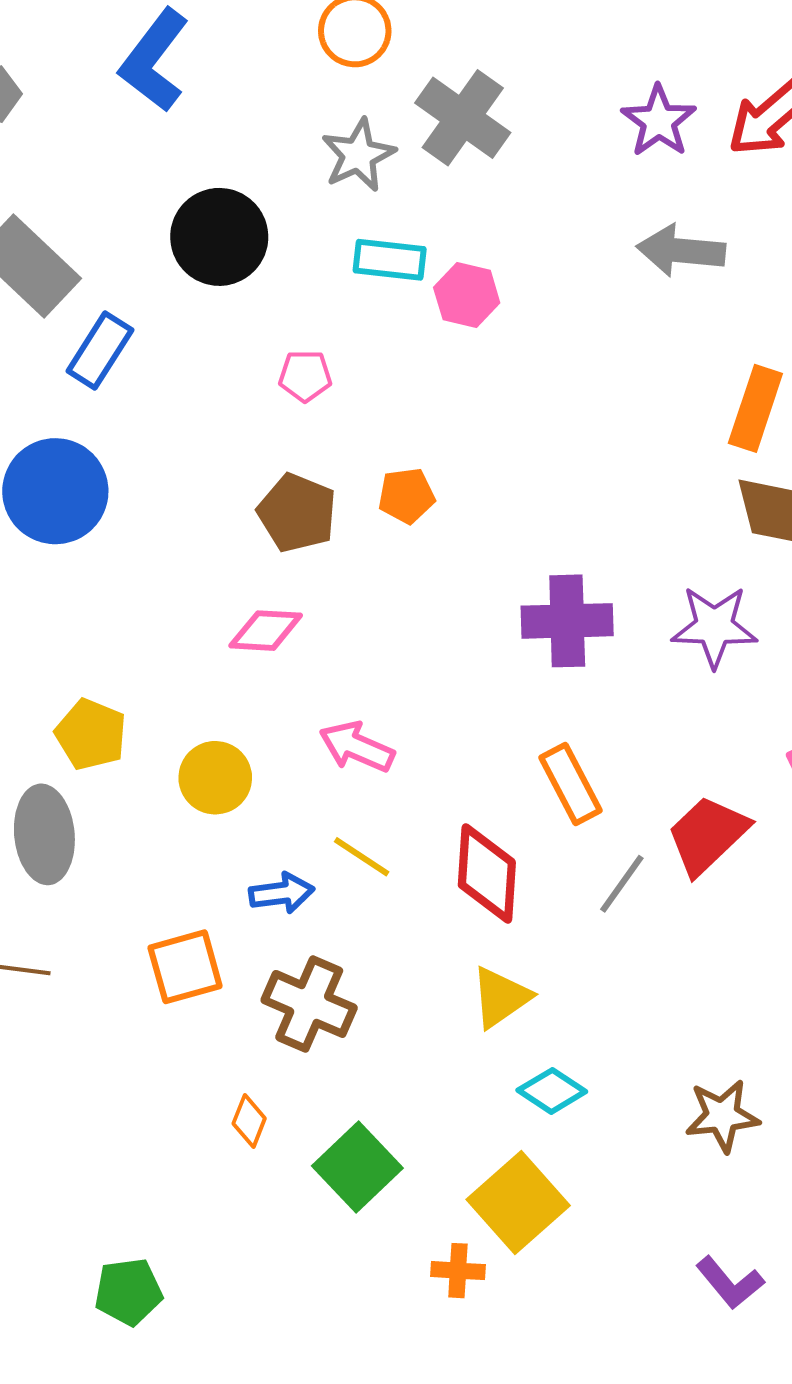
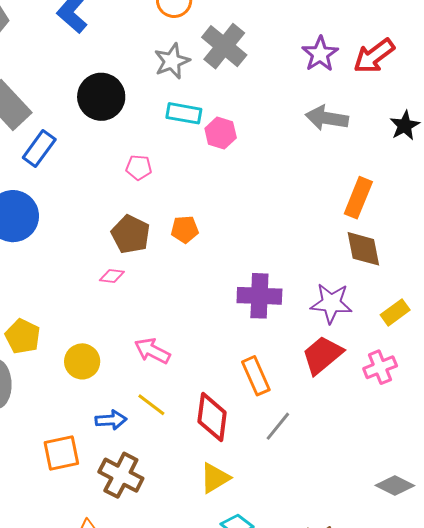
pink diamond: (266, 631) -> (112, 276), moved, size x0.7
red trapezoid: (707, 835) -> (322, 355), moved

